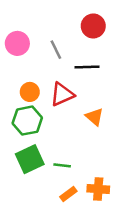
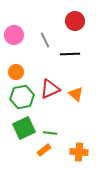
orange circle: (30, 92) -> (16, 72), moved
red triangle: (62, 94) -> (50, 89), moved
orange rectangle: (68, 194) -> (44, 150), moved

